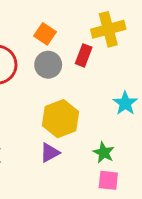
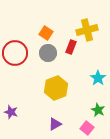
purple triangle: (50, 153) -> (55, 124), moved
green star: (104, 153) -> (98, 110), moved
pink square: (108, 180) -> (87, 128), turned 32

